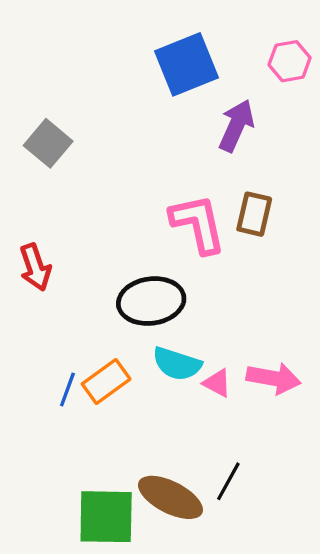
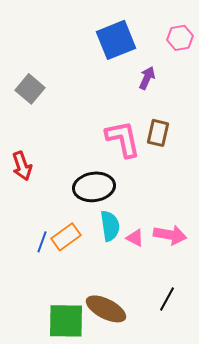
purple arrow: (236, 126) -> (147, 78), size x0.7
cyan semicircle: (177, 364) -> (110, 226), turned -116
black line: (228, 481) -> (167, 299), moved

